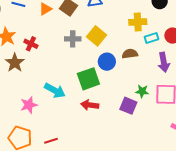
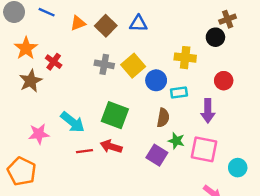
cyan rectangle: (152, 38) -> (179, 92), moved
brown semicircle: (130, 54) -> (163, 118), moved, turned 98
blue circle: (107, 62) -> (156, 80), moved
green square: (88, 79) -> (115, 115), turned 30
red line: (51, 141) -> (85, 151), moved

